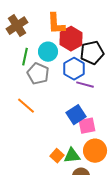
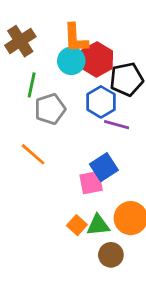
cyan circle: (48, 52) -> (71, 61), moved
gray pentagon: (38, 74) -> (50, 109), turned 30
pink square: (87, 126) -> (91, 183), moved

